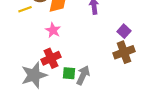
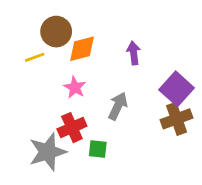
purple square: (124, 31) -> (177, 89), size x1.6
gray arrow: (83, 75) -> (118, 106), moved

